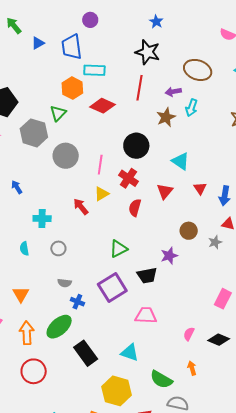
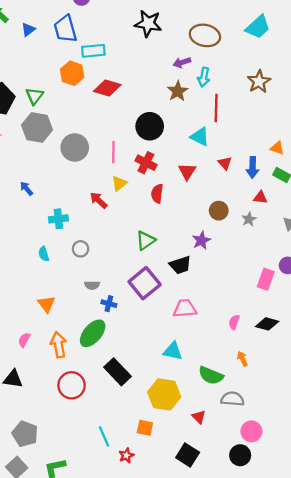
red line: (140, 88) -> (216, 108), moved
green triangle: (58, 113) -> (35, 96), moved
black rectangle: (86, 353) -> (118, 372), moved

